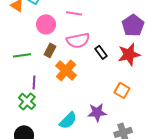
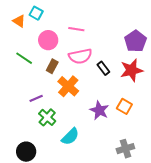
green line: (22, 55) -> (24, 58), moved, turned 42
purple line: (34, 82) -> (36, 98), turned 64
green cross: (27, 101) -> (47, 117), moved
purple star: (97, 112) -> (99, 110), moved, turned 30

